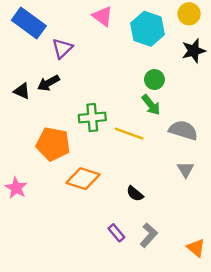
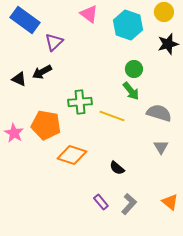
pink star: (16, 188) -> (14, 133), moved
orange triangle: (196, 248) -> (170, 202), moved

